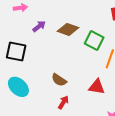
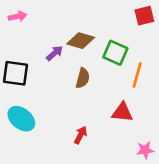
purple arrow: (39, 26) -> (55, 53), moved
brown semicircle: (59, 80) -> (83, 78), moved, turned -105

